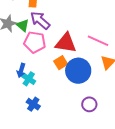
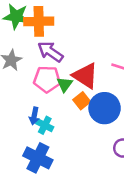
green triangle: (23, 25) -> (65, 84), moved, turned 32
red triangle: (66, 43) -> (85, 76), turned 30
blue cross: (33, 104) -> (38, 158), moved, size x1.6

